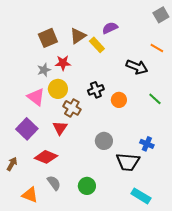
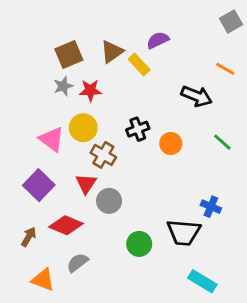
gray star: (44, 70) -> (63, 86), moved
gray circle: (104, 141) -> (109, 201), moved
brown arrow: (12, 164) -> (29, 237), moved
gray semicircle: (54, 183) -> (77, 263), turned -91
green circle: (87, 186) -> (139, 244), moved

